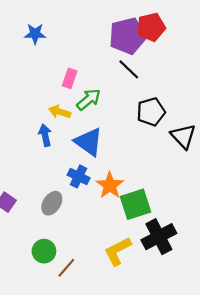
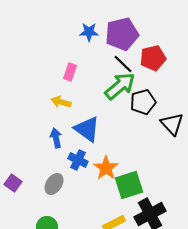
red pentagon: (151, 27) -> (153, 58), moved
blue star: (35, 34) -> (89, 32), moved
green arrow: (89, 100) -> (120, 86), moved, size x1.4
blue arrow: (45, 135) -> (56, 138), moved

